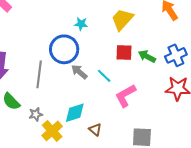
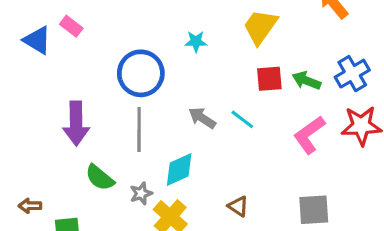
blue circle: (64, 49) -> (141, 73), moved
pink L-shape: (125, 96) -> (309, 135), moved
cyan diamond: (75, 113) -> (179, 169), moved

